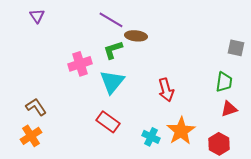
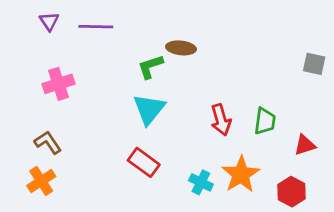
purple line: (111, 20) -> (96, 27), moved, turned -30
pink cross: (80, 64) -> (59, 84), moved
green trapezoid: (224, 82) -> (265, 121), moved

